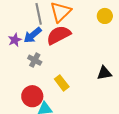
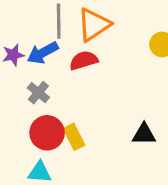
red semicircle: (59, 35) -> (84, 60), size x0.7
red circle: (32, 96) -> (47, 133), moved

